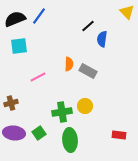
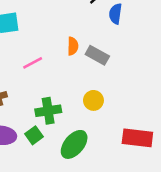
green cross: (62, 112) -> (48, 111), moved
red rectangle: (119, 135) -> (137, 138), size x1.6
green ellipse: (70, 140) -> (74, 144), turned 45

